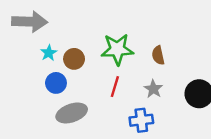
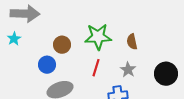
cyan star: (49, 53) -> (14, 39), moved

